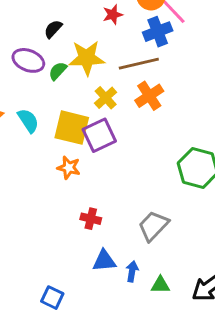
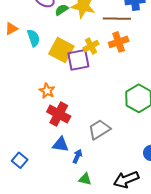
yellow cross: (106, 98) -> (91, 46), moved
orange star: (69, 168) -> (47, 91), moved
red cross: (91, 219) -> (59, 114), size x1.6
green triangle: (160, 285) -> (85, 179), moved

